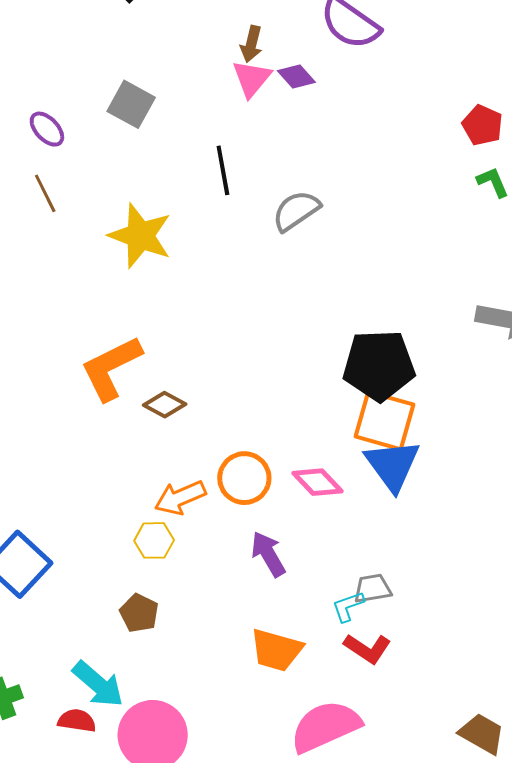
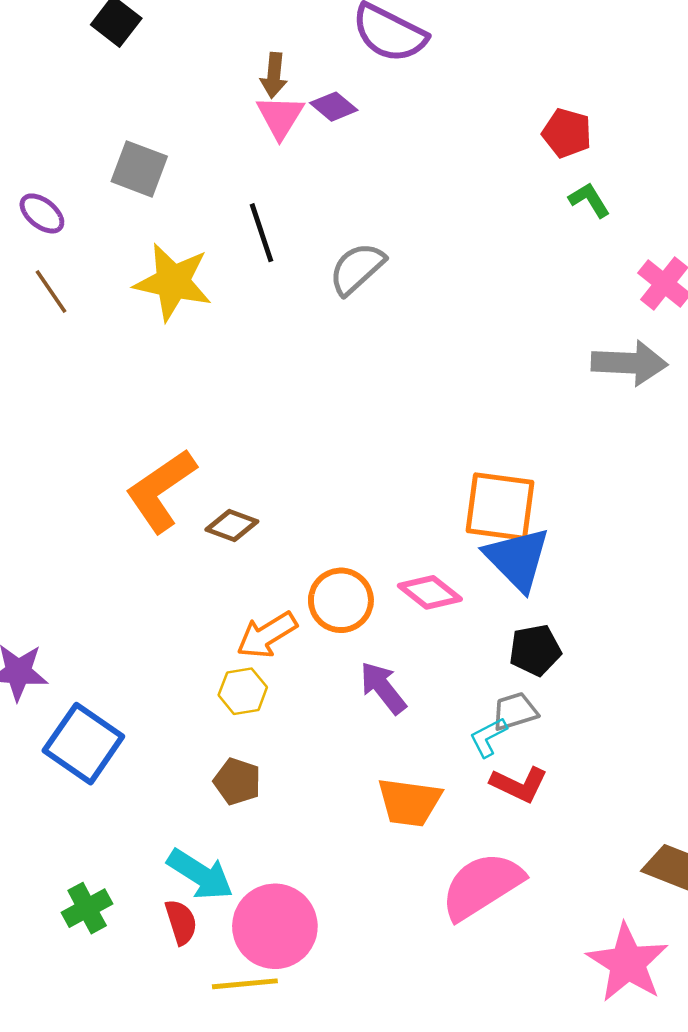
yellow star: (140, 236) -> (173, 282), moved
black pentagon: (379, 365) -> (535, 650), moved, size x0.6
red semicircle: (77, 721) -> (181, 922), turned 72

